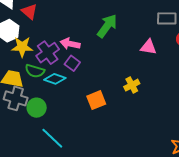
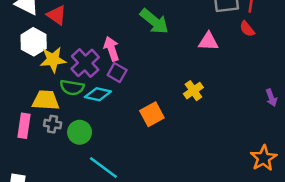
green arrow: (107, 26) -> (154, 21), turned 100
pink arrow: (70, 44) -> (111, 49), turned 66
gray cross: (16, 98) -> (53, 124), size x0.6

